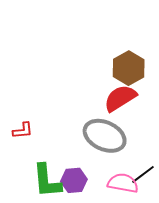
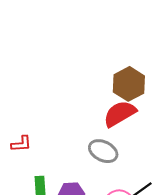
gray ellipse: (105, 136) -> (103, 151), size x0.7

